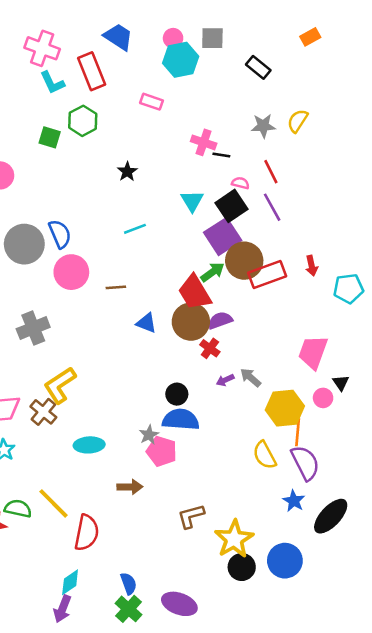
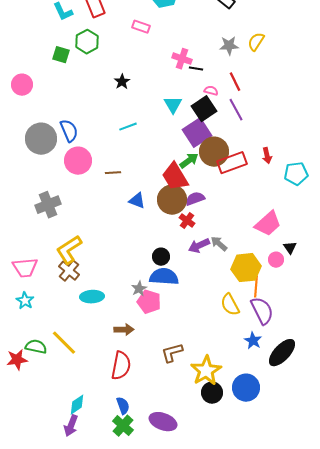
pink trapezoid: (313, 352) -> (268, 224), turned -152
purple arrow: (225, 380) -> (199, 246), size x1.5
brown cross: (43, 412) -> (69, 271), moved
red semicircle: (87, 533) -> (121, 366), moved

